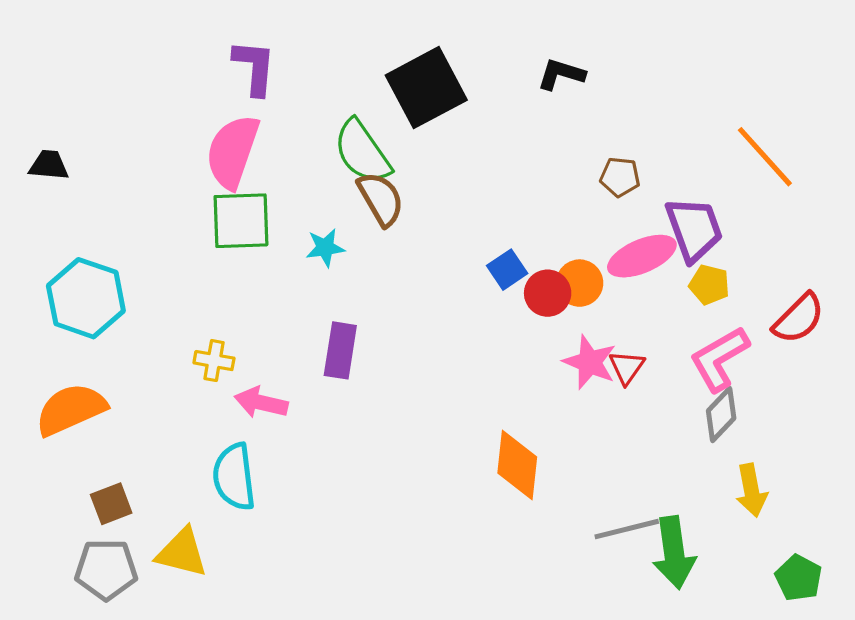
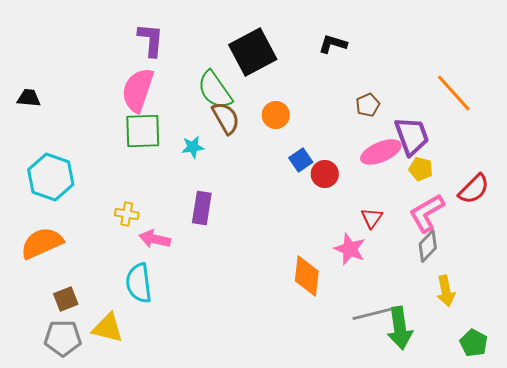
brown pentagon: (620, 177) -> (368, 105), turned -30
orange circle: (580, 283) -> (276, 115), moved
pink star: (590, 362) -> (350, 249), moved

